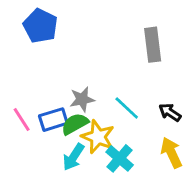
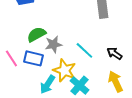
blue rectangle: (53, 120) -> (33, 58), turned 30
green semicircle: (75, 124) -> (36, 34), moved

